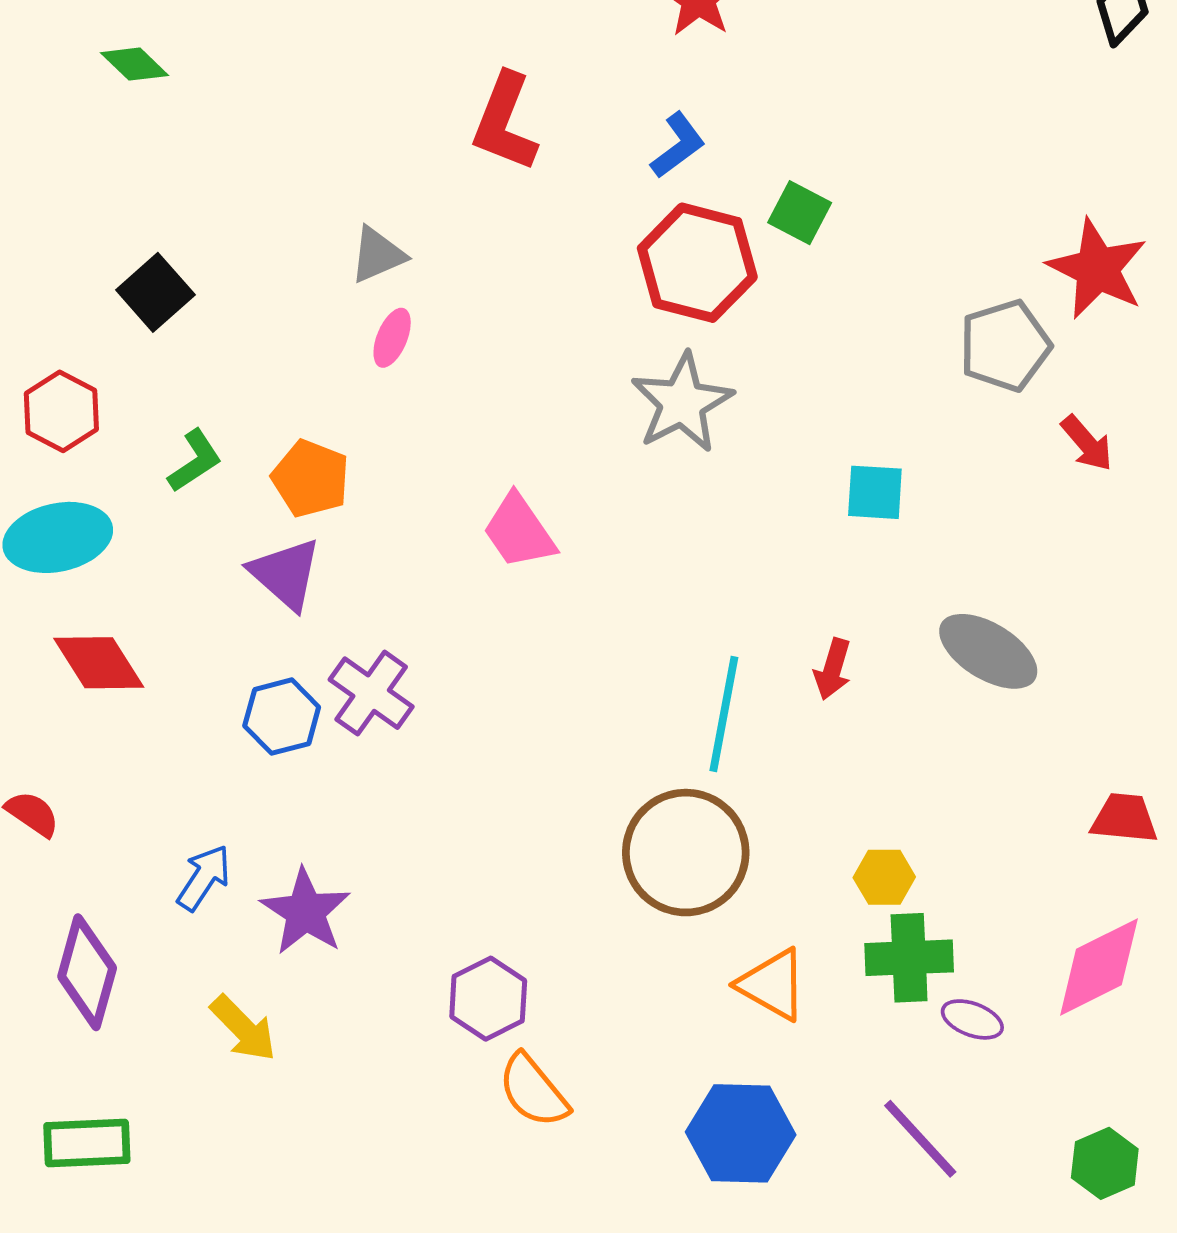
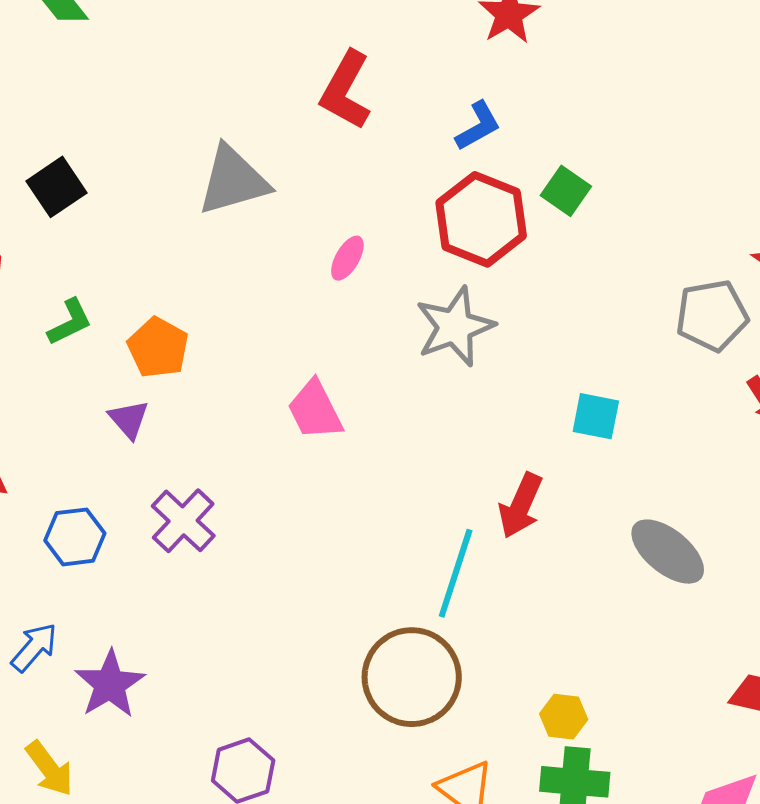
gray triangle: (378, 255) -> (233, 180), size x1.6
pink ellipse: (392, 338) -> (347, 258), moved
purple triangle: (286, 574) -> (129, 419), size x0.7
red arrow: (833, 669) -> (521, 506), moved, size x1.4
blue hexagon: (282, 717) -> (75, 537), moved

